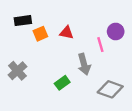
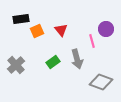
red triangle: (67, 33) -> (61, 30), turned 40
green rectangle: (62, 83) -> (53, 62), moved

